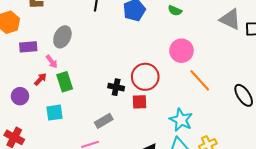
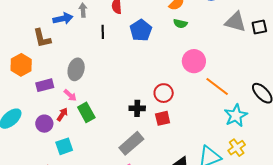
red circle: (145, 77) -> (164, 93), size x0.7
purple circle: (20, 96) -> (44, 124), moved
cyan square: (54, 113) -> (64, 146), moved
cyan star: (181, 120) -> (236, 116), moved, turned 30
gray rectangle: (104, 121) -> (131, 143), size x1.4

